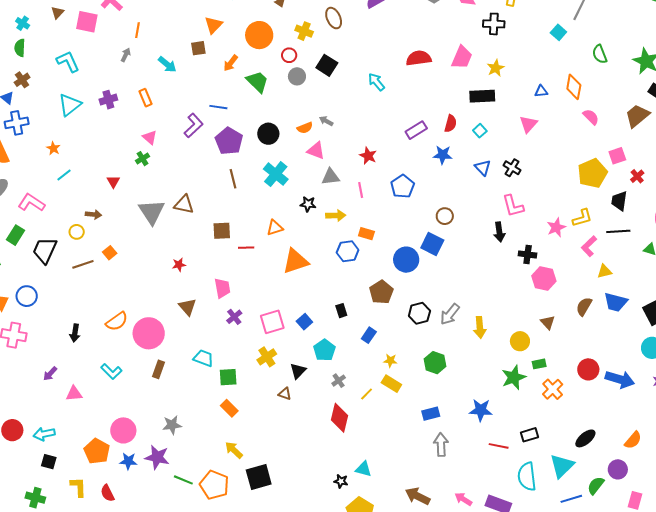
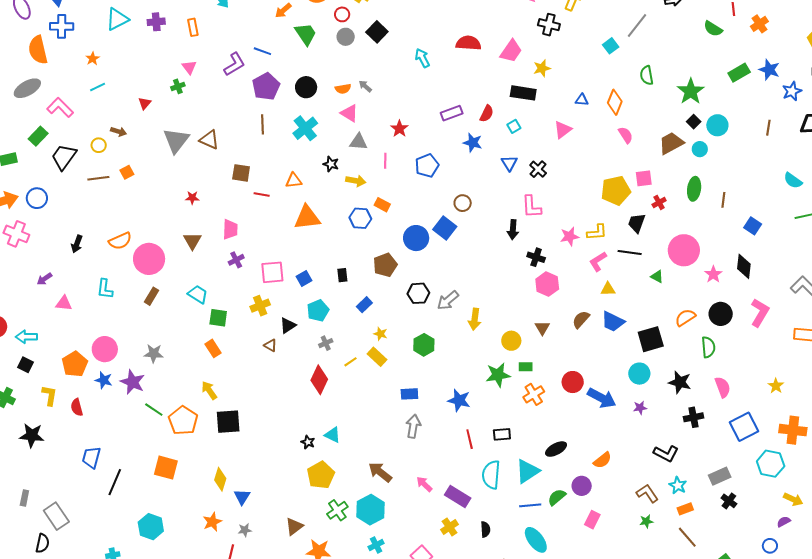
cyan L-shape: (111, 372) -> (105, 289), turned 40
red line: (499, 446) -> (470, 439), turned 54

